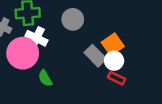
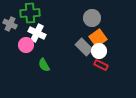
gray circle: (73, 19) -> (92, 18), moved
pink circle: (23, 53) -> (26, 45), size x0.6

